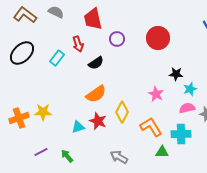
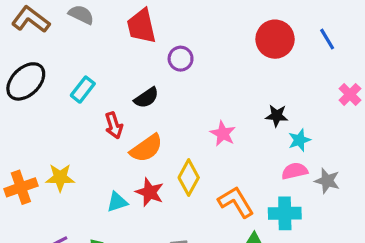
red circle: (158, 38) -> (275, 39), moved
red arrow: (78, 44) -> (114, 125), moved
pink star: (156, 94) -> (223, 134), moved

